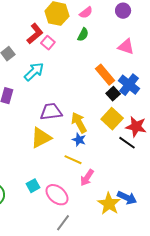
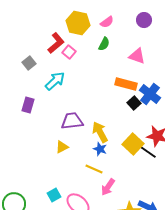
pink triangle: (126, 47) -> (137, 56), moved
orange rectangle: (105, 75) -> (126, 84), turned -35
yellow square: (112, 119) -> (133, 144), moved
yellow triangle: (41, 138) -> (62, 147), size x0.6

